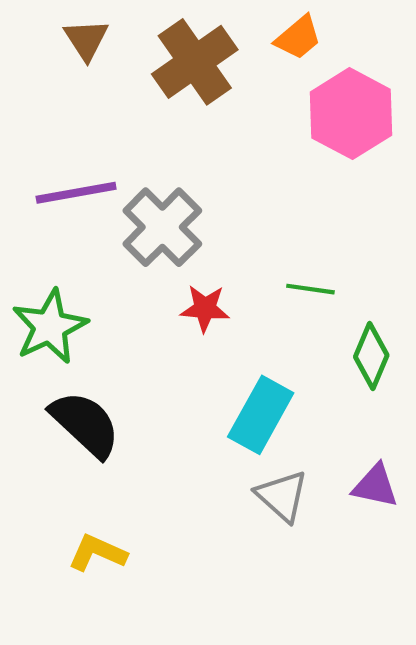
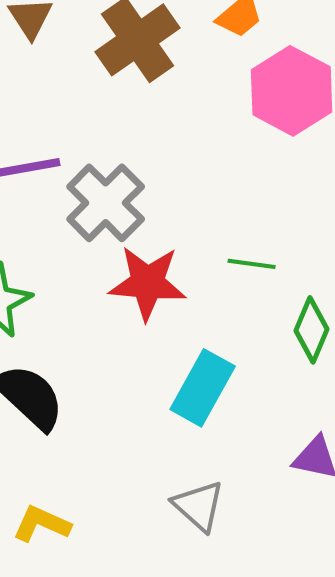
red star: (205, 308) -> (148, 283), size x1.6
gray triangle: (282, 496) -> (199, 506), moved

